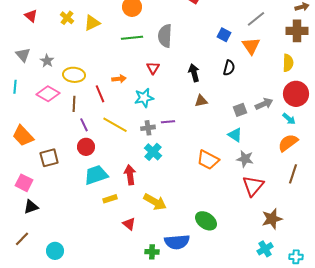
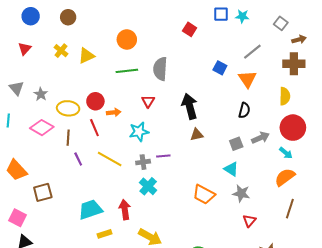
red triangle: (31, 16) -> (25, 49), turned 32
black semicircle: (229, 68) -> (244, 110), moved
black arrow: (194, 73) -> (190, 106), size x1.4
red circle: (86, 147) -> (95, 101), moved
red triangle: (253, 186) -> (249, 221), size x0.6

